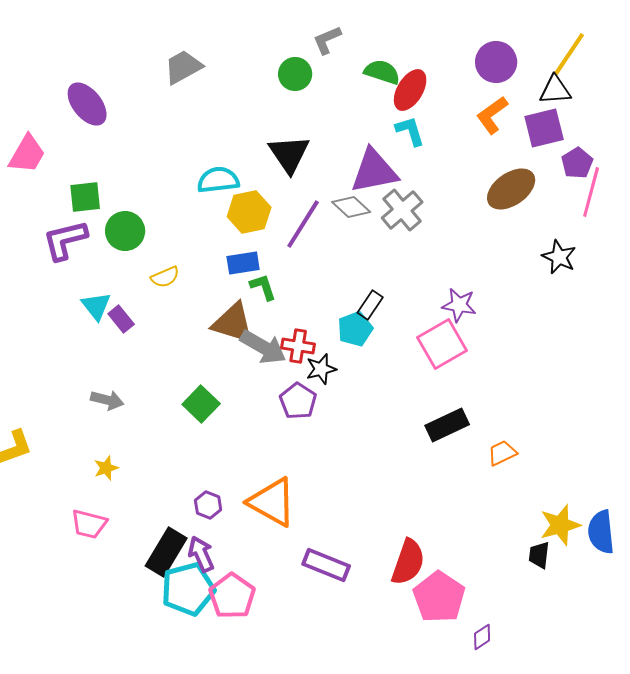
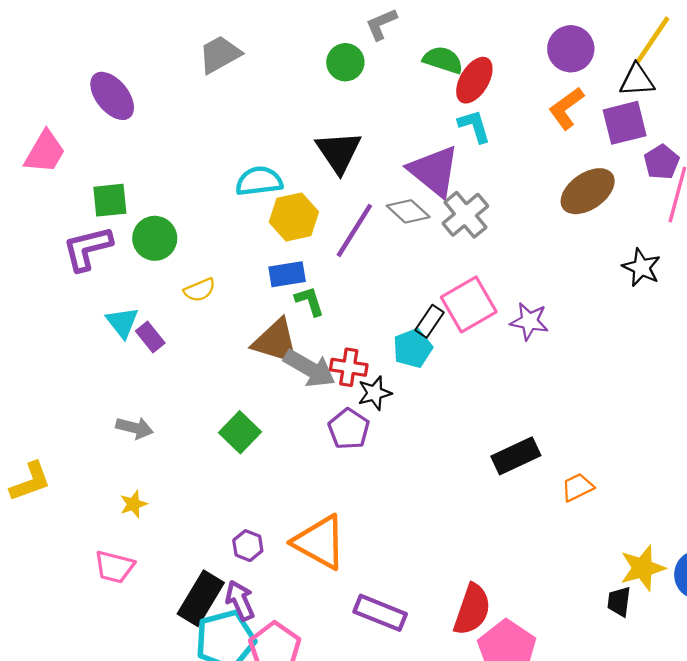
purple triangle: (374, 171) -> (434, 171), turned 50
pink square: (442, 344) -> (469, 304), moved

